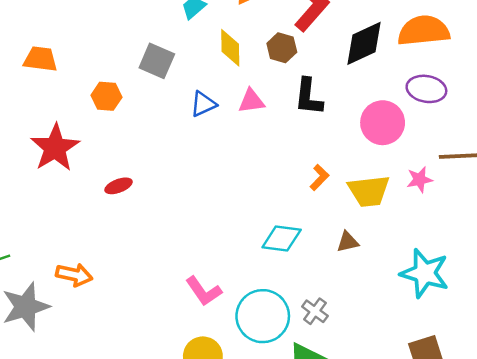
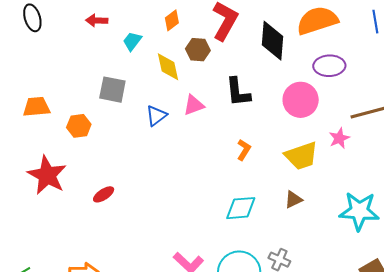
black diamond: (364, 43) -> (272, 41), turned -48
brown hexagon: (282, 48) -> (198, 50), moved
orange trapezoid: (40, 59) -> (36, 107), moved
orange L-shape: (319, 177) -> (244, 150), moved

